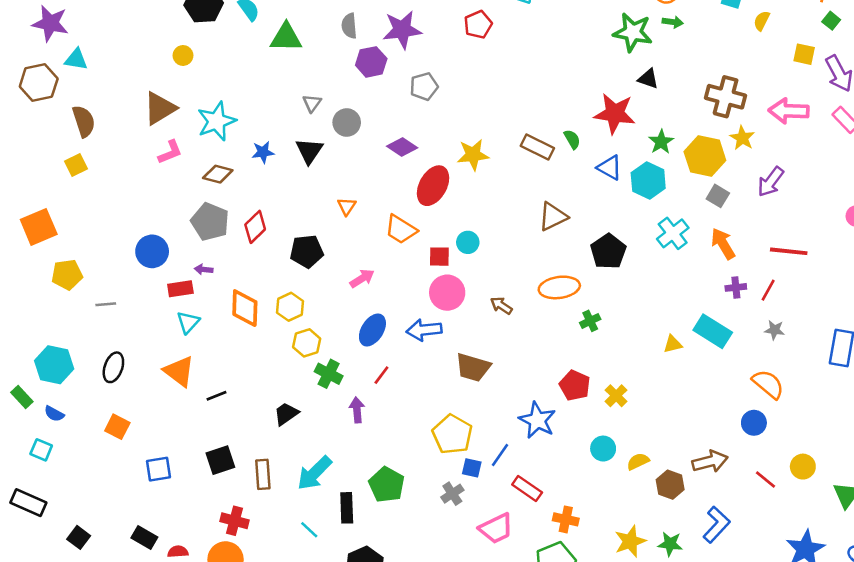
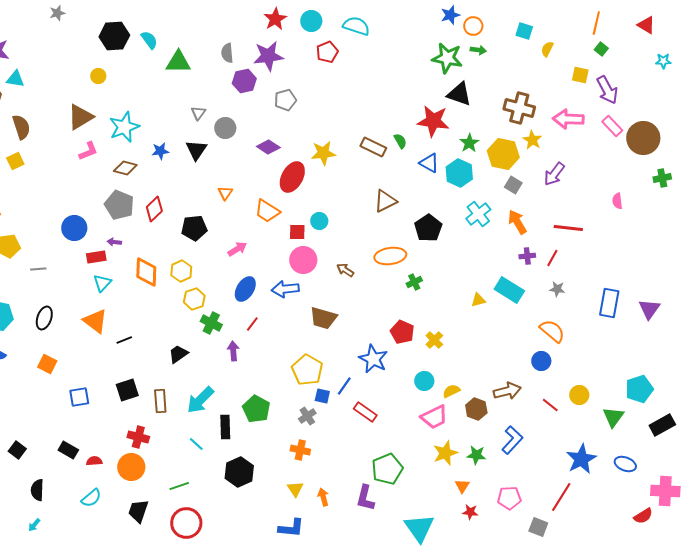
black triangle: (648, 79) -> (459, 94), size x1.5
orange cross: (566, 519) -> (300, 450), moved
pink trapezoid: (496, 528) -> (434, 417), moved

